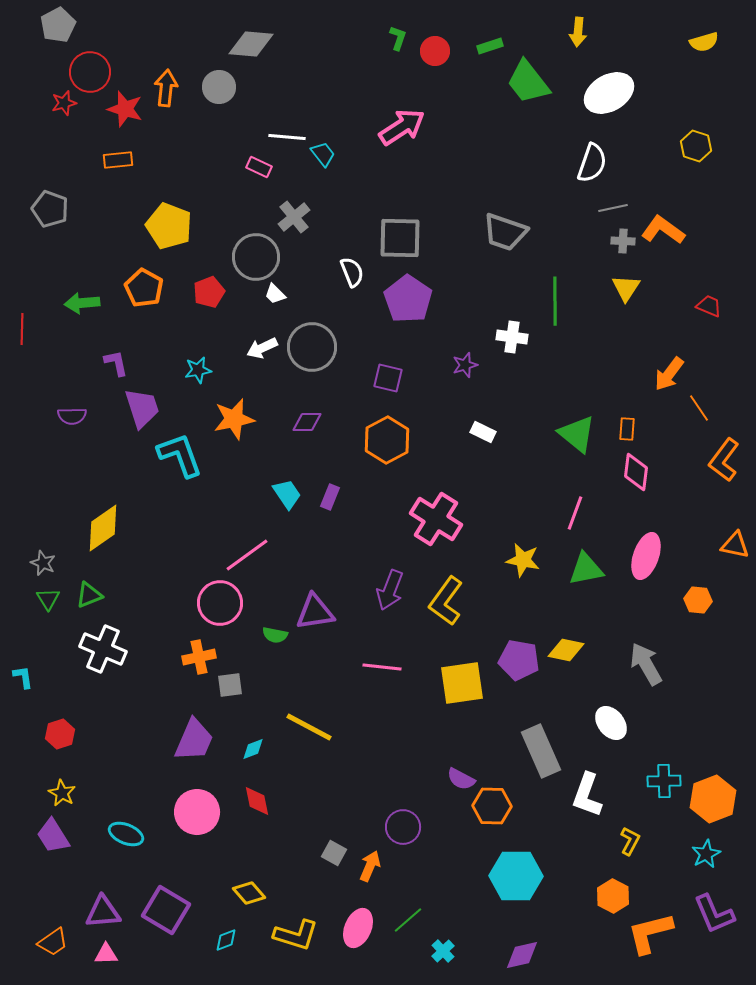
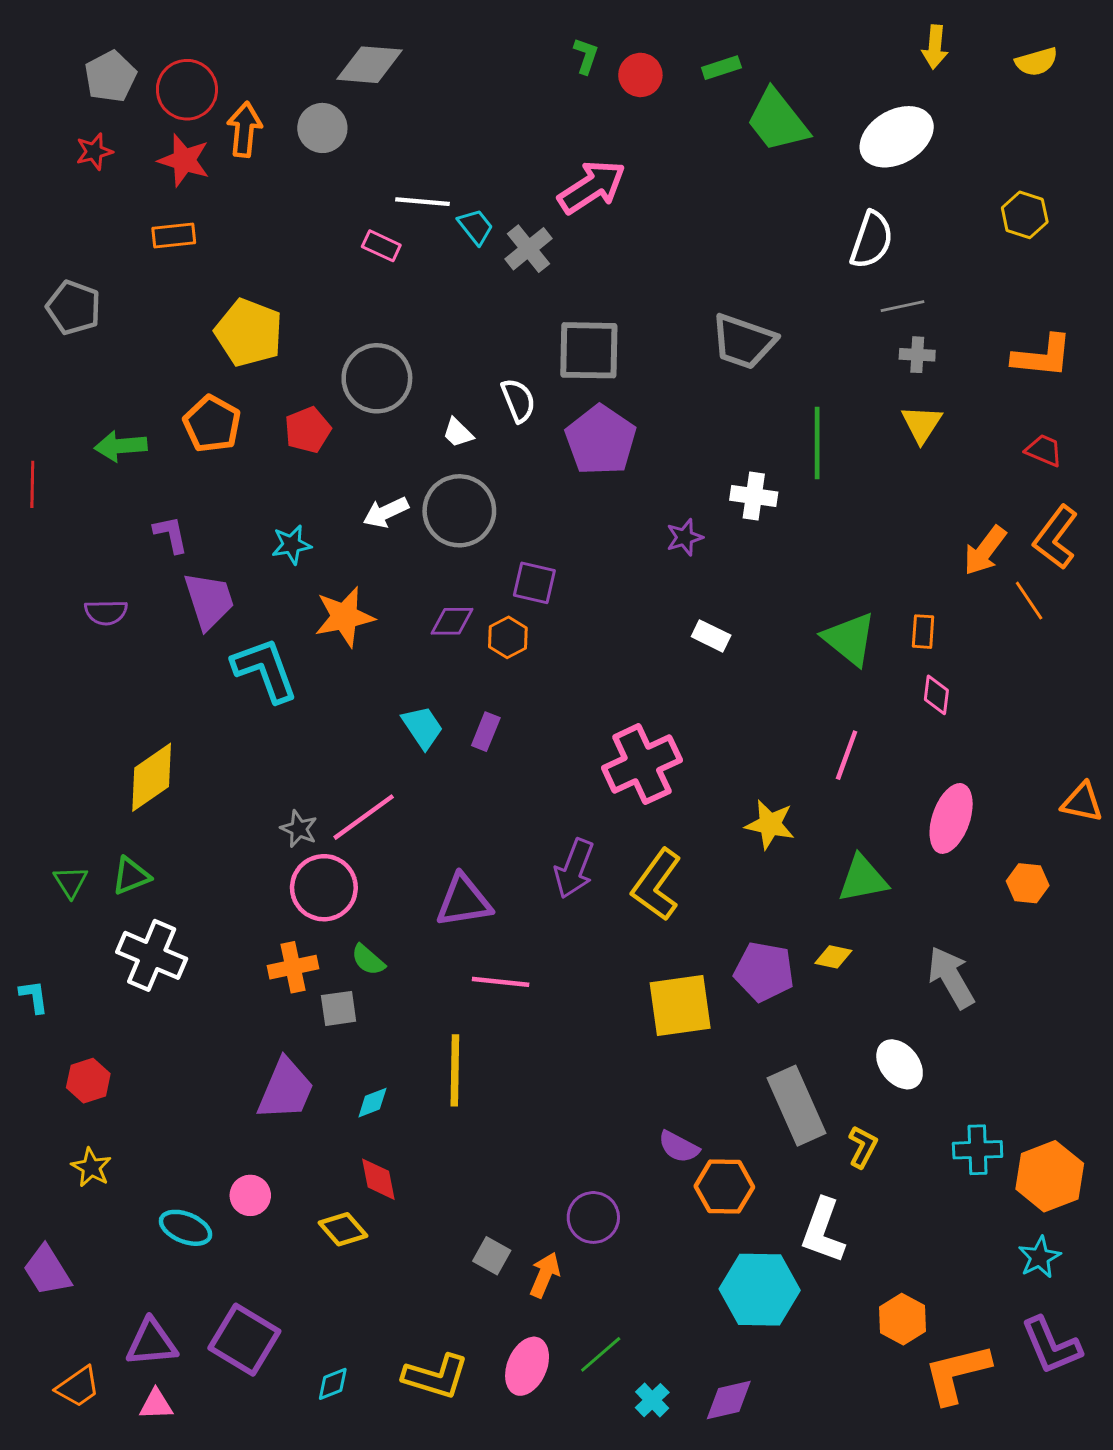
gray pentagon: (58, 25) -> (110, 76), moved
yellow arrow: (578, 32) -> (935, 47), moved
red circle: (90, 72) -> (187, 90), moved
gray cross: (294, 217) -> (529, 249), moved
orange L-shape: (663, 230) -> (1042, 356), moved, turned 150
white trapezoid: (275, 294) -> (458, 433), moved
purple square: (388, 378) -> (534, 583), moved
orange hexagon: (387, 440) -> (508, 637), moved, size x0.6
orange L-shape: (724, 460) -> (1056, 537), moved
pink diamond: (636, 472) -> (936, 695), size x0.7
pink cross: (436, 519) -> (642, 764), turned 33
gray star: (43, 563) -> (299, 829), moved
green triangle: (586, 569) -> (863, 879), moved
green semicircle: (275, 635) -> (368, 960), moved, turned 30
yellow diamond: (566, 650) -> (833, 957), size x0.7
pink line: (382, 667) -> (501, 982), moved
yellow line: (309, 727) -> (455, 1070), turned 63
white L-shape: (587, 795) -> (823, 1231), moved
pink circle: (197, 812) -> (250, 1195), moved, size x0.6
purple trapezoid: (53, 836) -> (47, 1270), moved
yellow L-shape: (630, 841) -> (863, 1147), moved
yellow diamond: (249, 893) -> (343, 1229), moved
purple diamond: (522, 955) -> (729, 1400), moved

